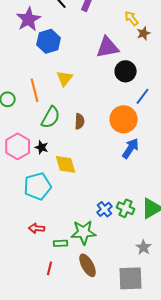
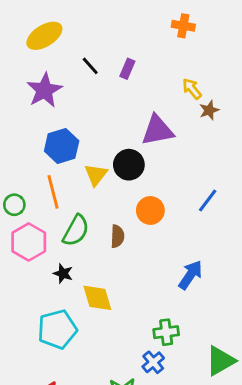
blue hexagon: (49, 41) -> (62, 146), moved
black circle: (126, 71) -> (129, 165), moved
orange circle: (124, 119) -> (150, 210), moved, size x0.7
pink hexagon: (18, 146) -> (29, 242), moved
green cross: (126, 208) -> (166, 332), moved, turned -30

